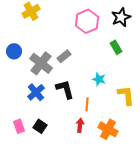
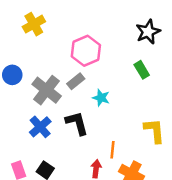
pink hexagon: (87, 21) -> (86, 51), moved
cyan star: (99, 79) -> (101, 98), moved
orange line: (87, 104) -> (113, 150), moved

